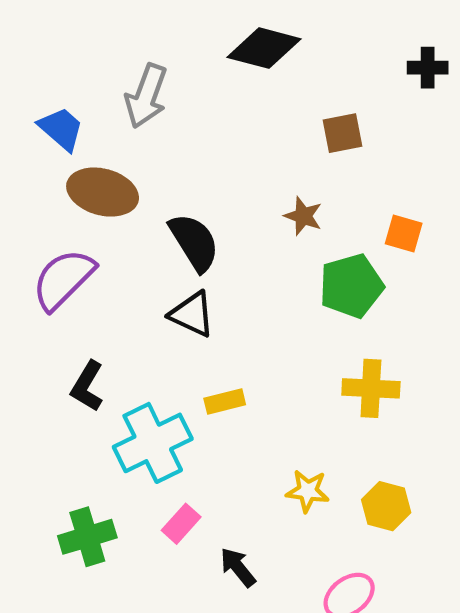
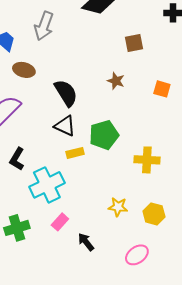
brown ellipse: (103, 192) -> (24, 70), size x0.7
green pentagon: (351, 286) -> (104, 135), moved
yellow rectangle: (225, 401) -> (75, 153), moved

